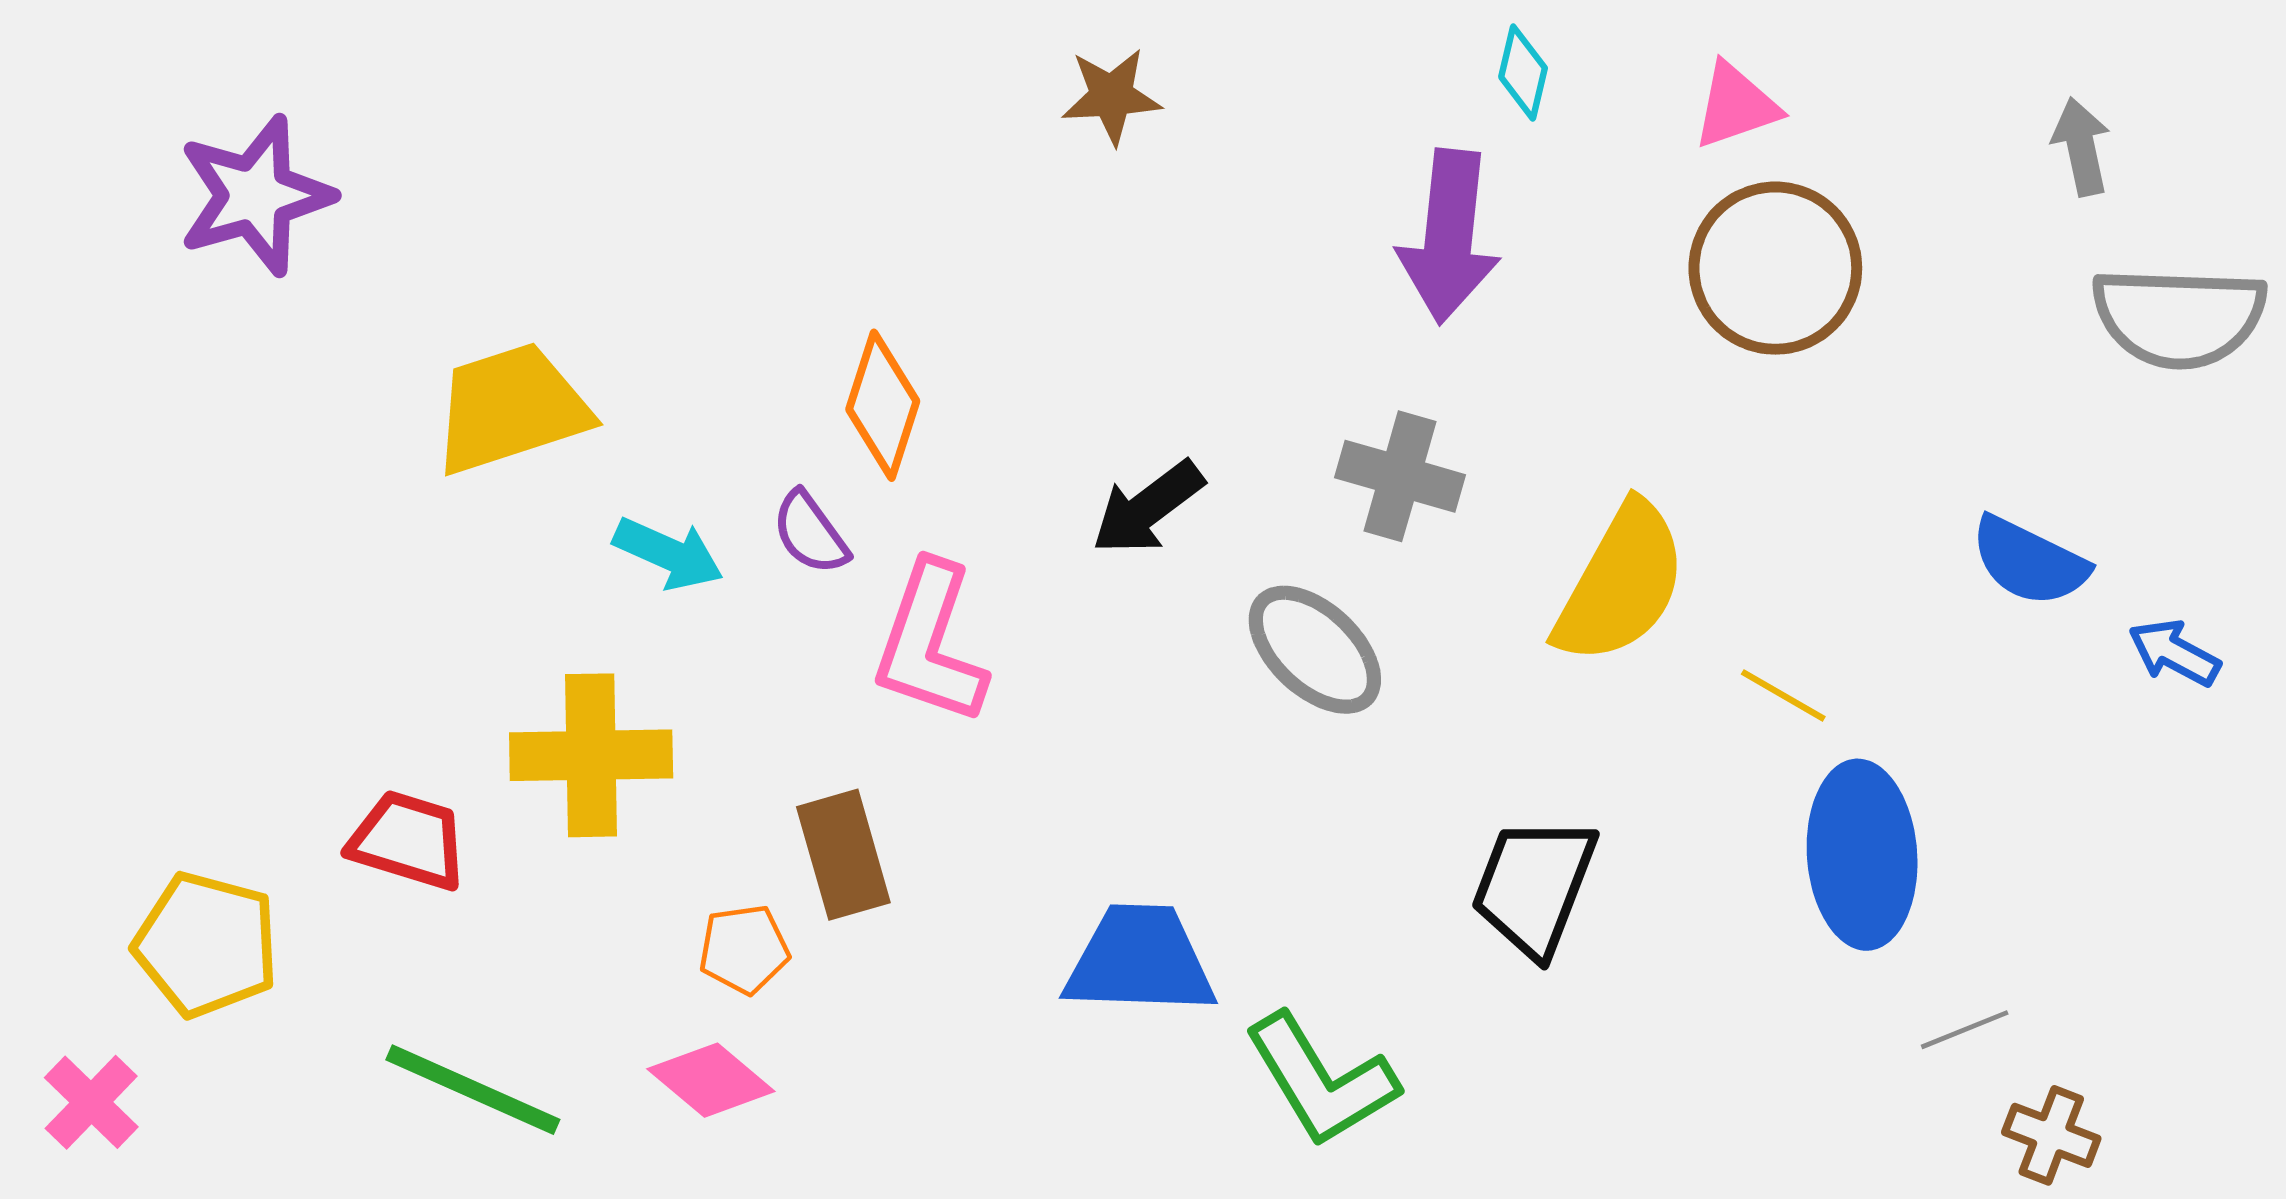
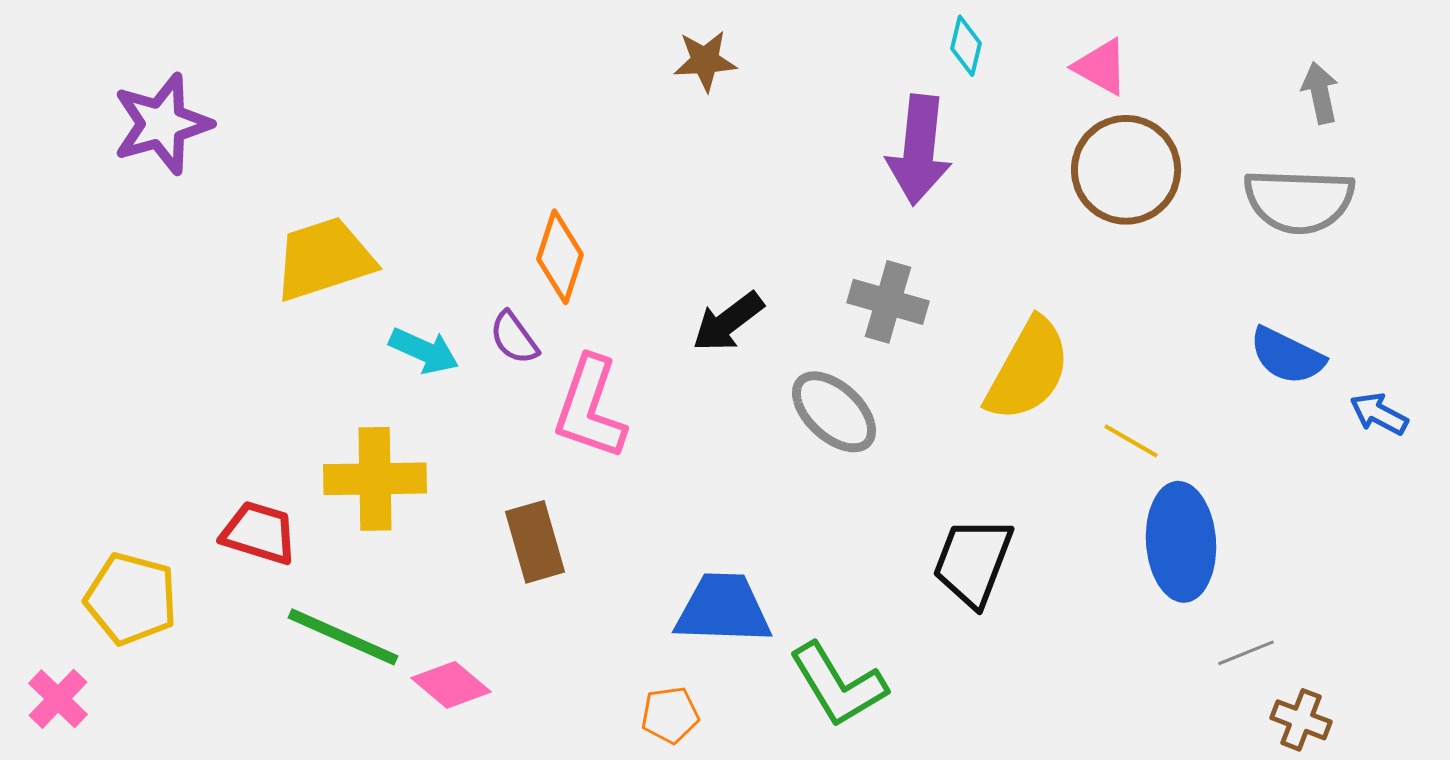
pink triangle: (1736, 106) -> (1101, 67), turned 48
gray semicircle: (2179, 317) -> (1299, 201), moved
orange pentagon: (744, 949) -> (670, 715), moved
green line: (473, 1090) -> (343, 637), moved

